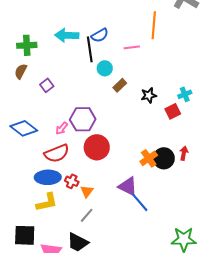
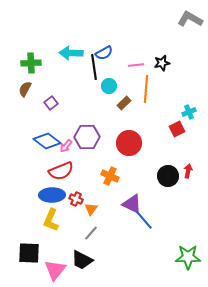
orange line: (154, 25) -> (146, 89), moved
black star: (149, 95) -> (162, 63), moved
blue diamond: (24, 128) -> (47, 141), moved
red circle: (97, 147) -> (129, 143), moved
orange cross: (149, 158) -> (110, 176), moved, turned -30
yellow L-shape: (47, 202) -> (51, 220), turned 125

